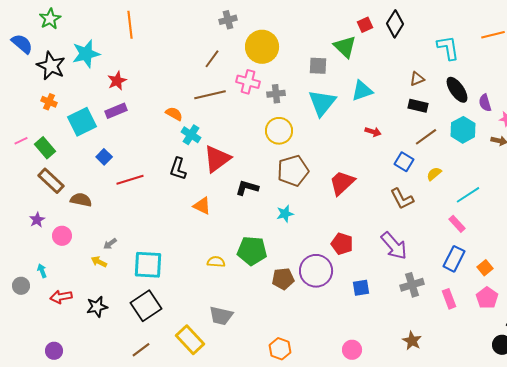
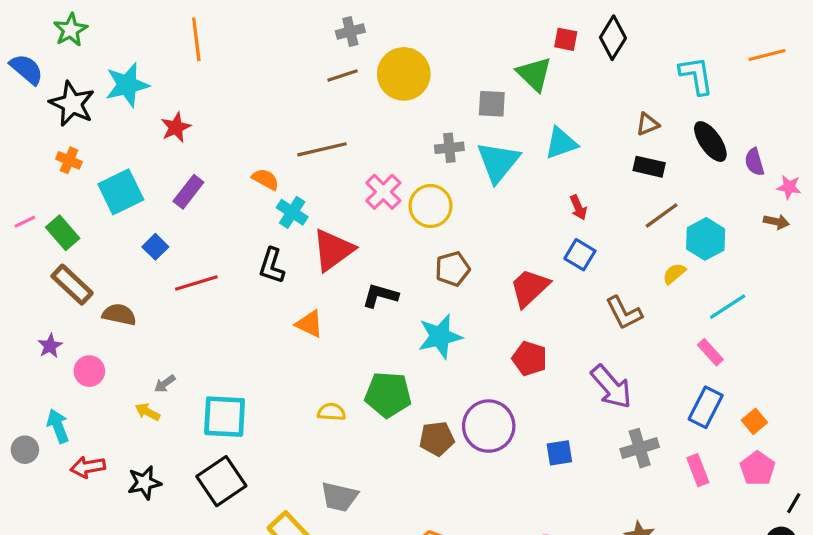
red square: (365, 25) -> (566, 39), turned 35
brown line: (212, 59) -> (342, 75), moved, turned 36
pink cross: (248, 82) -> (383, 192), moved, turned 30
gray cross: (276, 94) -> (449, 148), moved
purple rectangle: (116, 111) -> (188, 192), moved, turned -30
cyan hexagon: (463, 130) -> (706, 239), moved
red arrow: (373, 132) -> (578, 208), turned 49
blue square: (404, 162) -> (580, 255), moved
brown pentagon: (293, 171) -> (453, 269), size x0.7
cyan star: (285, 214) -> (440, 336), size x1.6
red pentagon: (342, 244) -> (530, 358), moved
cyan arrow: (42, 271) -> (58, 426), size x1.5

